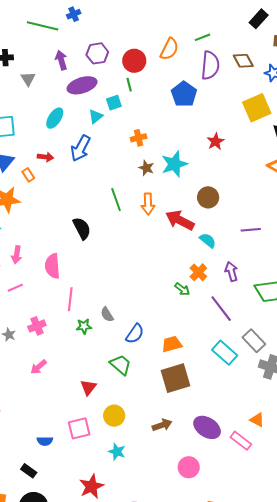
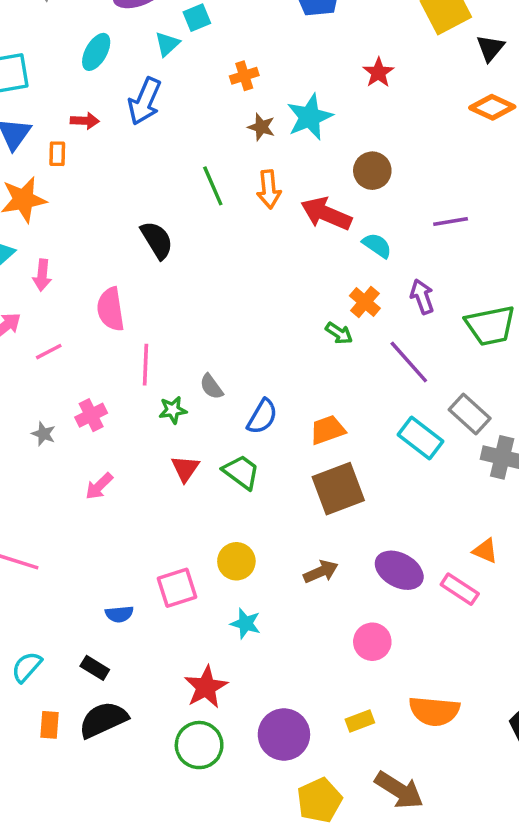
orange rectangle: (28, 175) -> (57, 154), turned 40
pink arrow: (17, 255) -> (42, 275), moved
red triangle: (88, 387) -> (185, 469), moved

